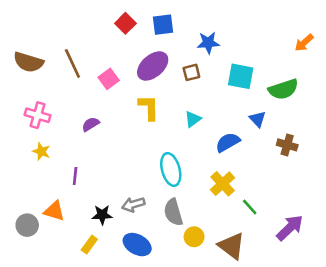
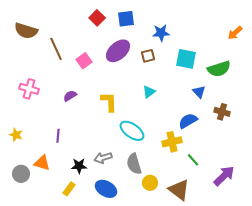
brown semicircle: (28, 62) -> (26, 31), moved
yellow L-shape: (149, 107) -> (109, 102), moved
blue semicircle: (228, 142) -> (188, 121), moved
yellow star: (41, 151) -> (16, 135), moved
cyan ellipse: (171, 169) -> (132, 131), turned -40
yellow cross: (223, 184) -> (172, 142), turned 30

